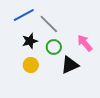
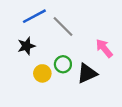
black star: (30, 41) -> (26, 46), moved
green circle: (54, 47) -> (63, 64), moved

